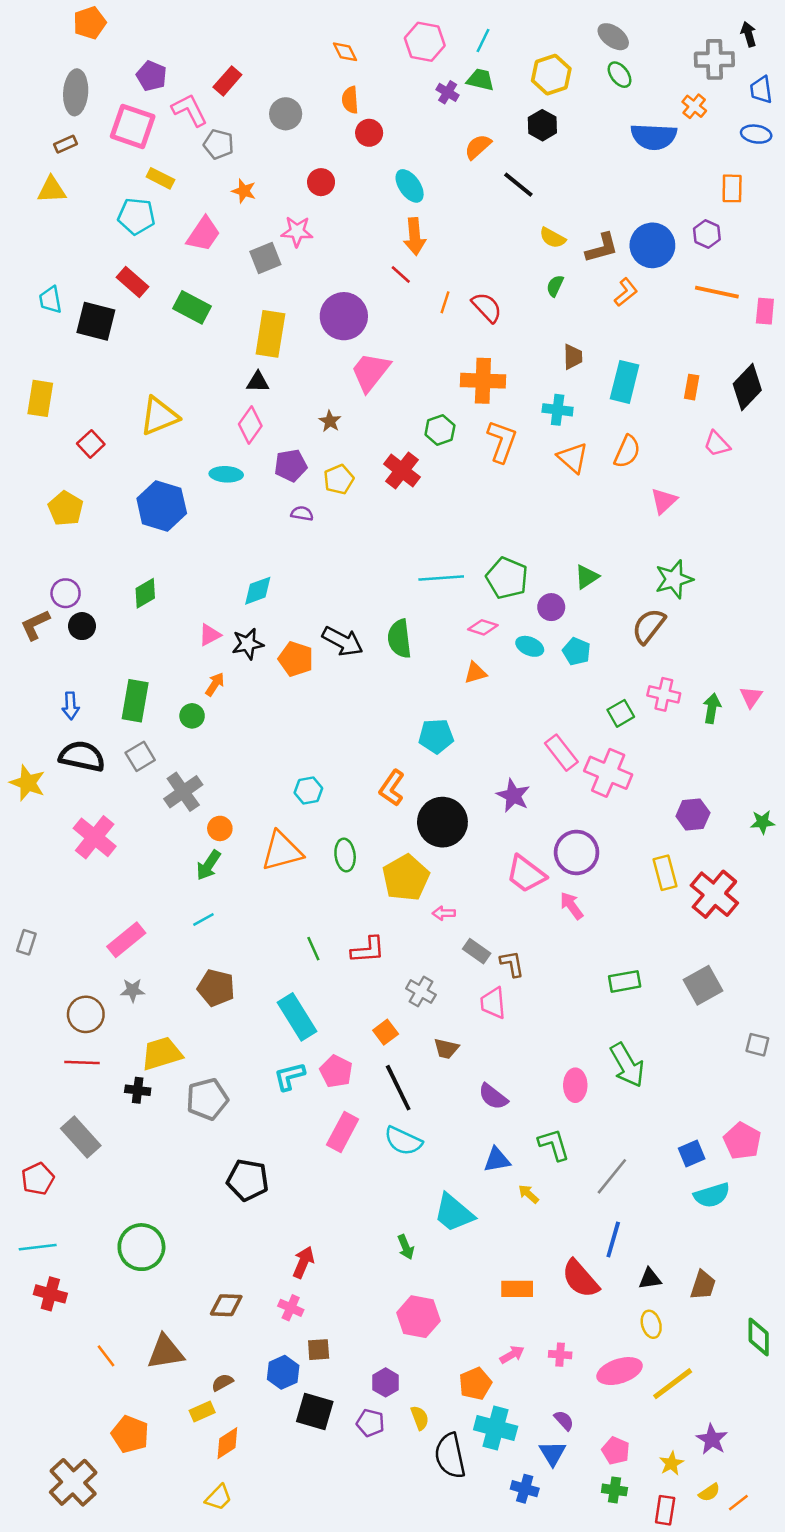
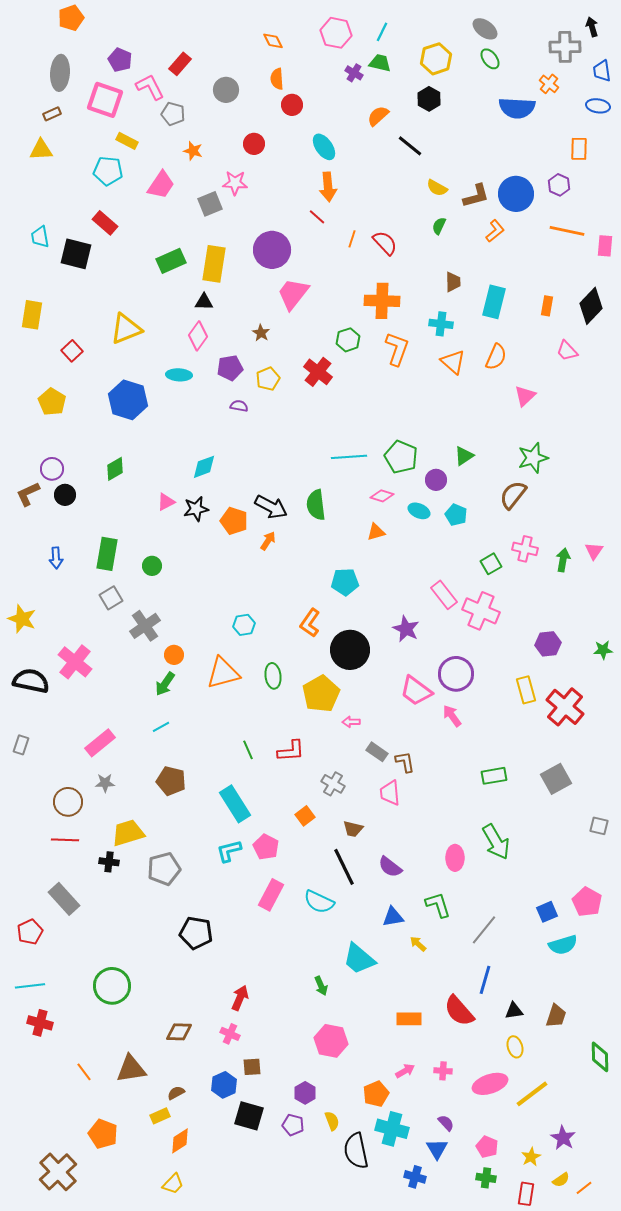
green rectangle: (192, 307) -> (171, 261), moved, turned -52
orange arrow: (215, 684) -> (268, 541), moved
black semicircle: (82, 756) -> (31, 681), moved
black line: (398, 1088) -> (344, 867), moved

